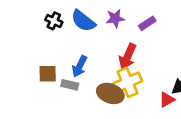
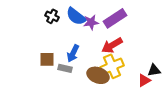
purple star: (115, 18) -> (91, 22), moved
purple rectangle: (147, 23) -> (115, 18), moved, size x1.6
red arrow: (128, 57) -> (112, 45), turned 35

